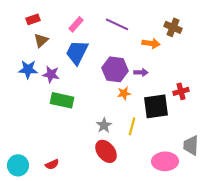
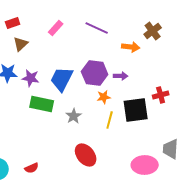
brown cross: (173, 27) -> (153, 31), turned 30
blue trapezoid: (77, 52) -> (62, 79), moved
gray star: (104, 125) -> (74, 116), moved
yellow line: (132, 126) -> (110, 120), moved

